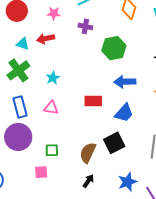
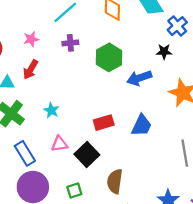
red arrow: (46, 39) -> (31, 70), turned -30
blue arrow: (125, 82) -> (139, 78), moved
black square: (114, 143) -> (87, 155), moved

